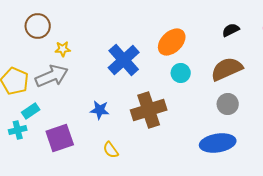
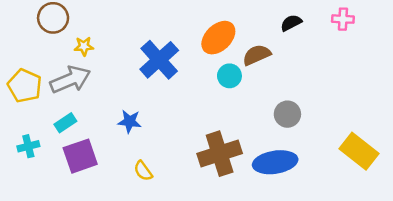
brown semicircle: (227, 69) -> (257, 55), moved, size x0.7
brown cross: (149, 110) -> (220, 154), moved
cyan rectangle: (31, 111) -> (65, 123), moved

